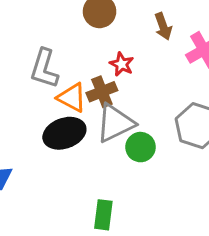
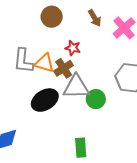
orange triangle: (72, 98) -> (44, 63), moved
gray triangle: (115, 123) -> (76, 87), turned 36

